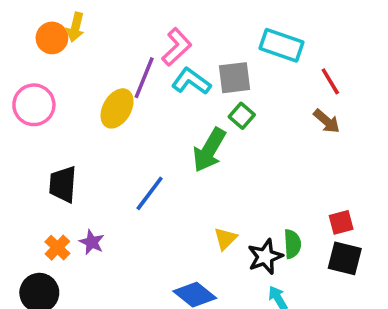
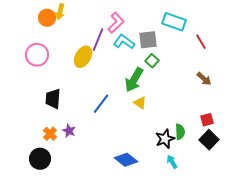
brown arrow: (327, 121) -> (204, 79), moved
yellow triangle: (225, 239) -> (140, 103), moved, turned -40
black square: (345, 258) -> (209, 140), turned 30

